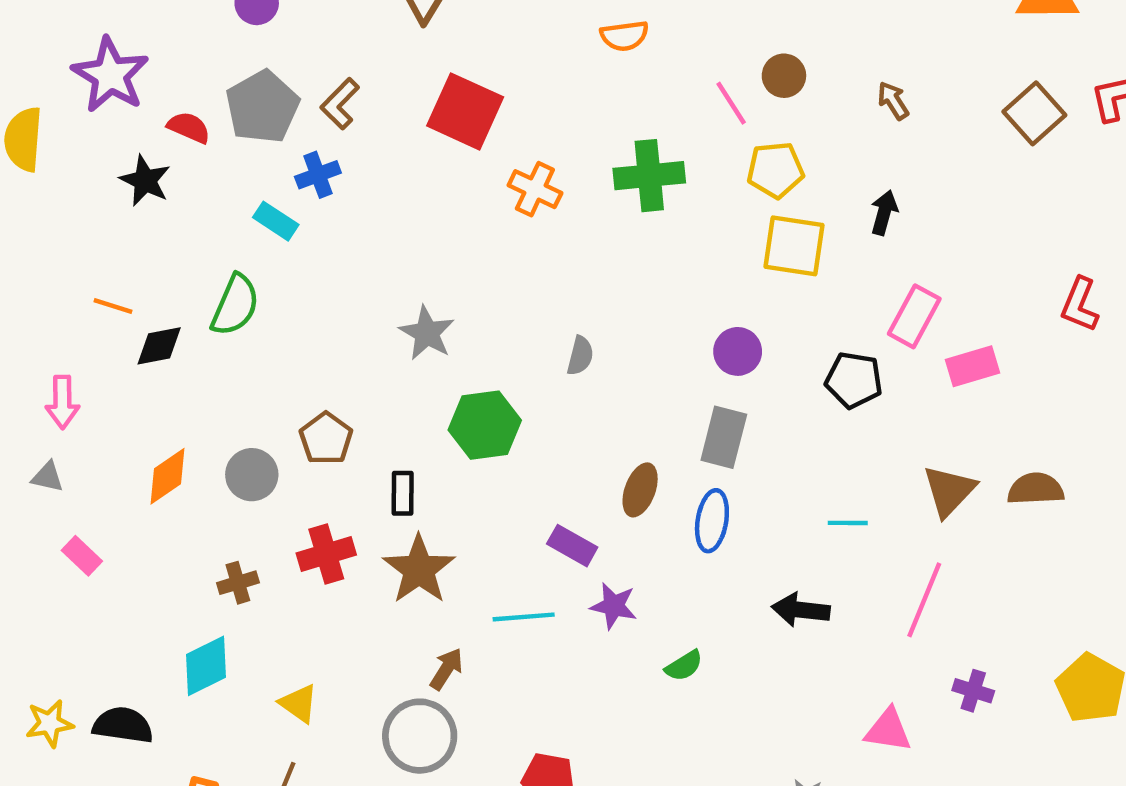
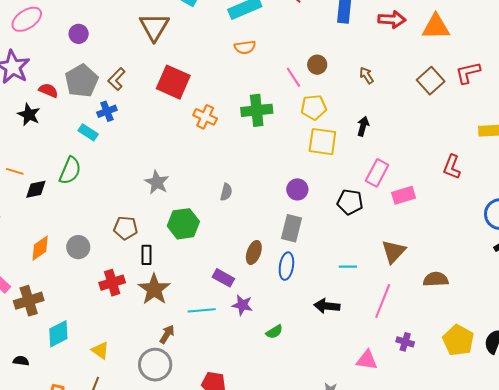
brown pentagon: (326, 438) -> (125, 228), moved, turned -30
brown semicircle: (1036, 489) -> (436, 279), moved
brown cross: (238, 583) -> (29, 301), moved, size x1.6
black semicircle: (123, 725) -> (21, 361), size x0.6

